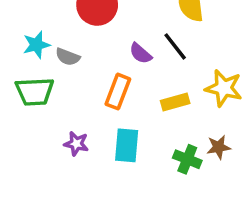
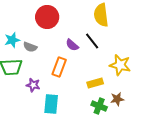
yellow rectangle: (175, 102) -> (95, 83), moved
purple star: (76, 144) -> (33, 85), moved
cyan rectangle: (127, 145) -> (51, 104), moved

